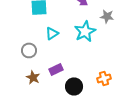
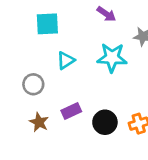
cyan star: (85, 31) -> (112, 58), turned 30
black circle: (74, 86) -> (105, 122), moved

